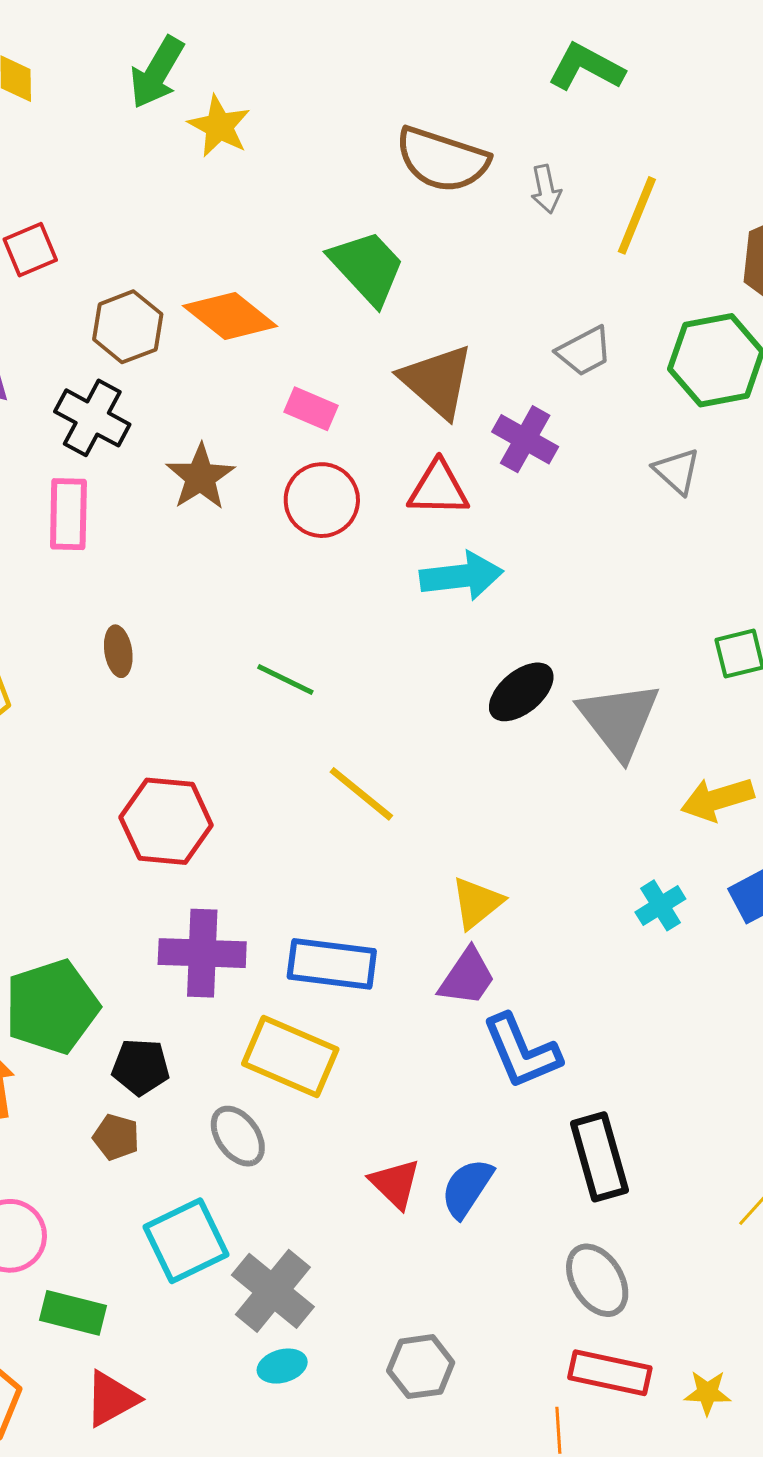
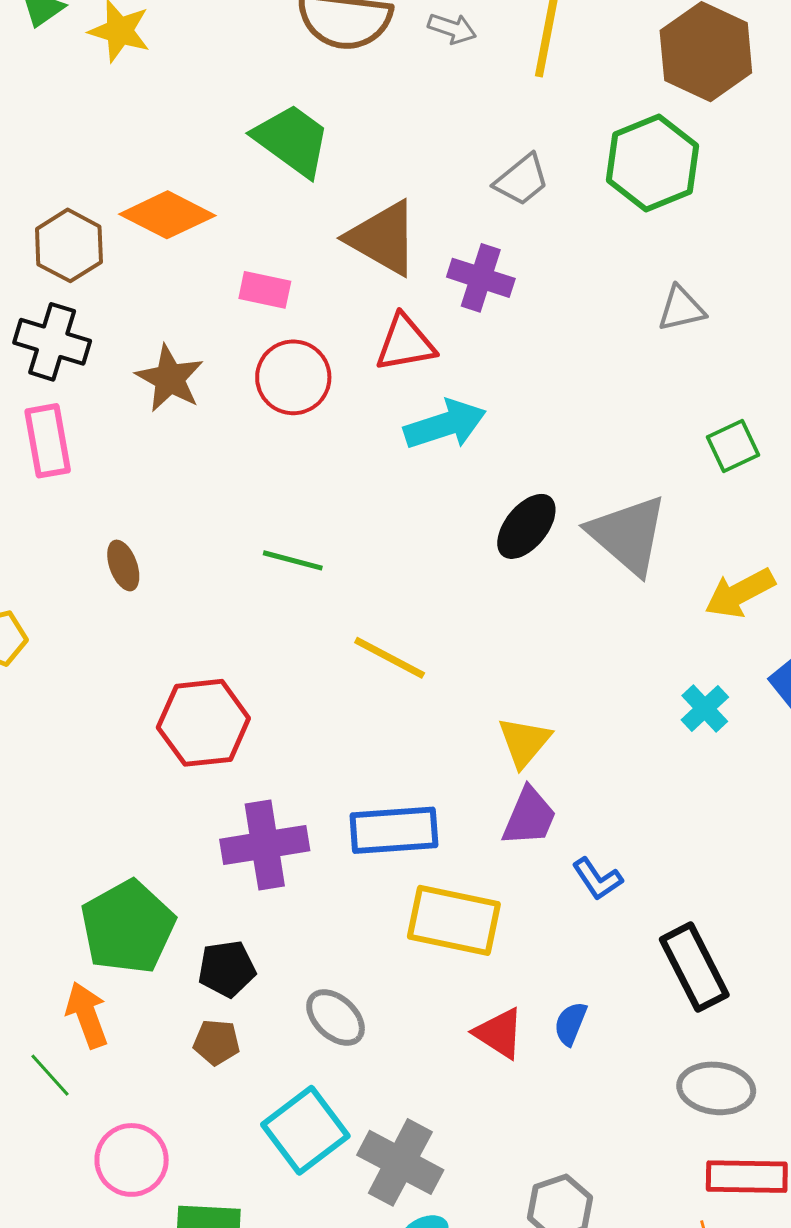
gray arrow: (546, 189) -> (452, 28), turned -48
gray triangle: (677, 471) -> (681, 309), moved, turned -44
blue L-shape: (522, 1051) -> (597, 879), size x0.6
yellow rectangle: (290, 1056) -> (454, 920), moved
blue semicircle: (467, 1188) -> (571, 1024), size x0.7
gray ellipse: (597, 1280) -> (716, 1088), turned -40

